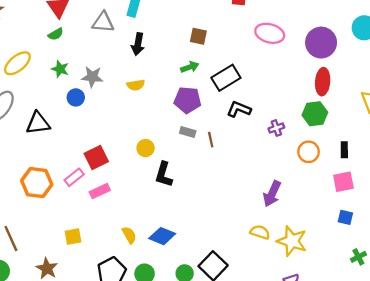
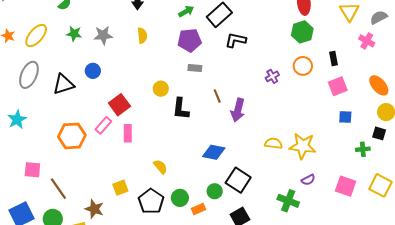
yellow semicircle: (136, 85) -> (142, 35), turned -77
blue circle: (76, 97) -> (93, 71), moved
purple cross: (276, 128) -> (272, 76), moved
brown line: (211, 140) -> (217, 96), moved
pink rectangle: (100, 191) -> (128, 133), turned -54
purple arrow: (272, 194) -> (238, 110), moved
blue diamond: (162, 236) -> (214, 152), moved
yellow square: (73, 237) -> (120, 188), moved
green cross: (358, 257) -> (363, 149), turned 32

